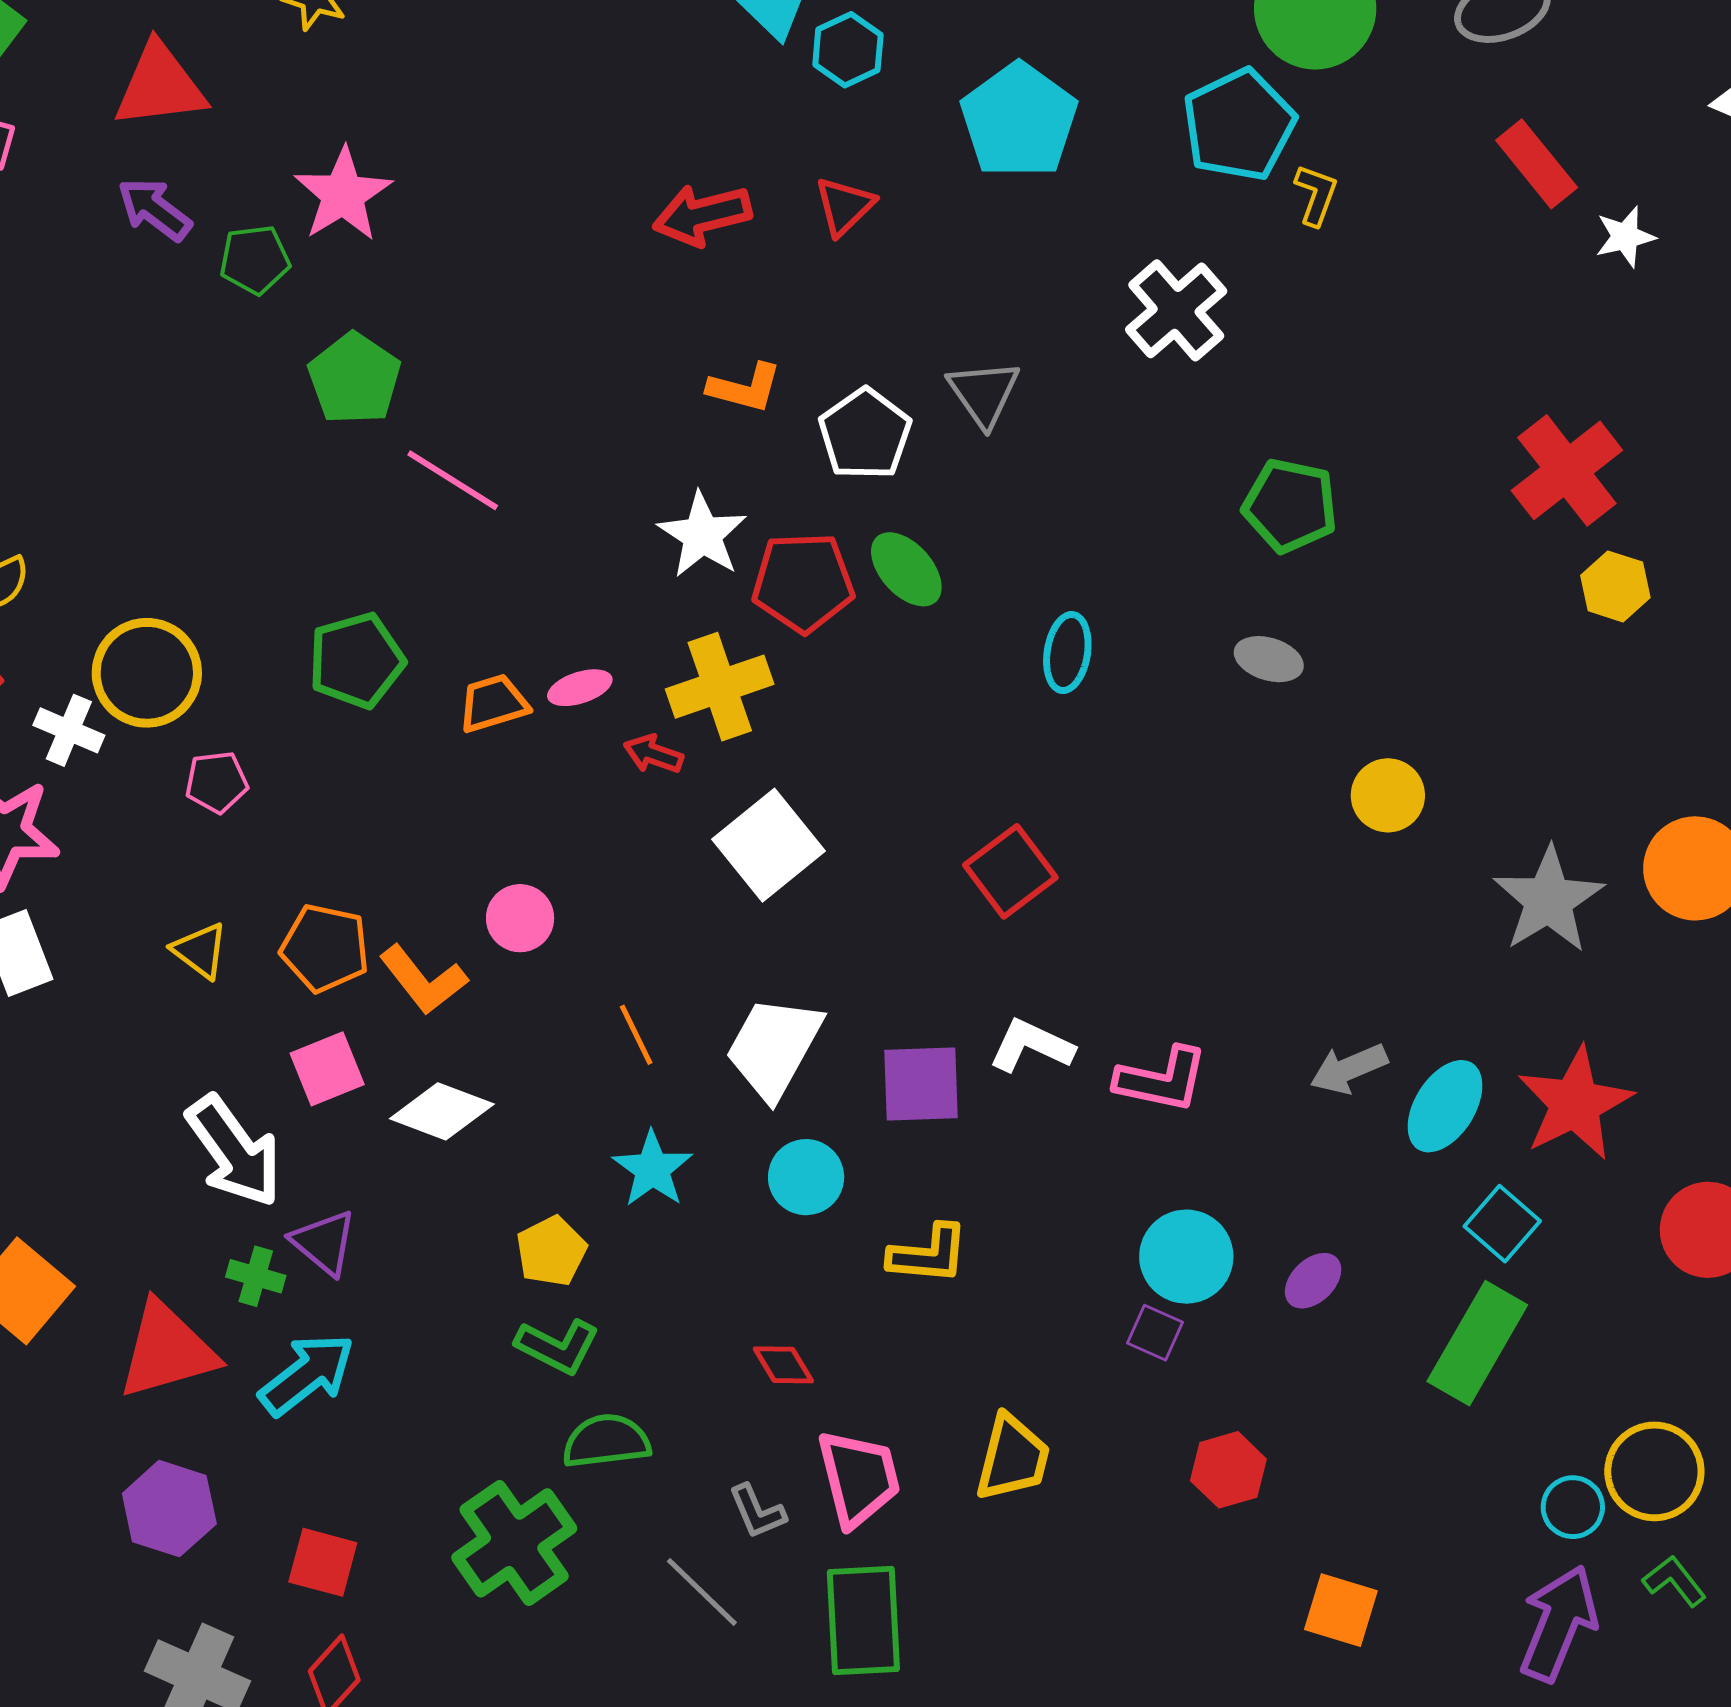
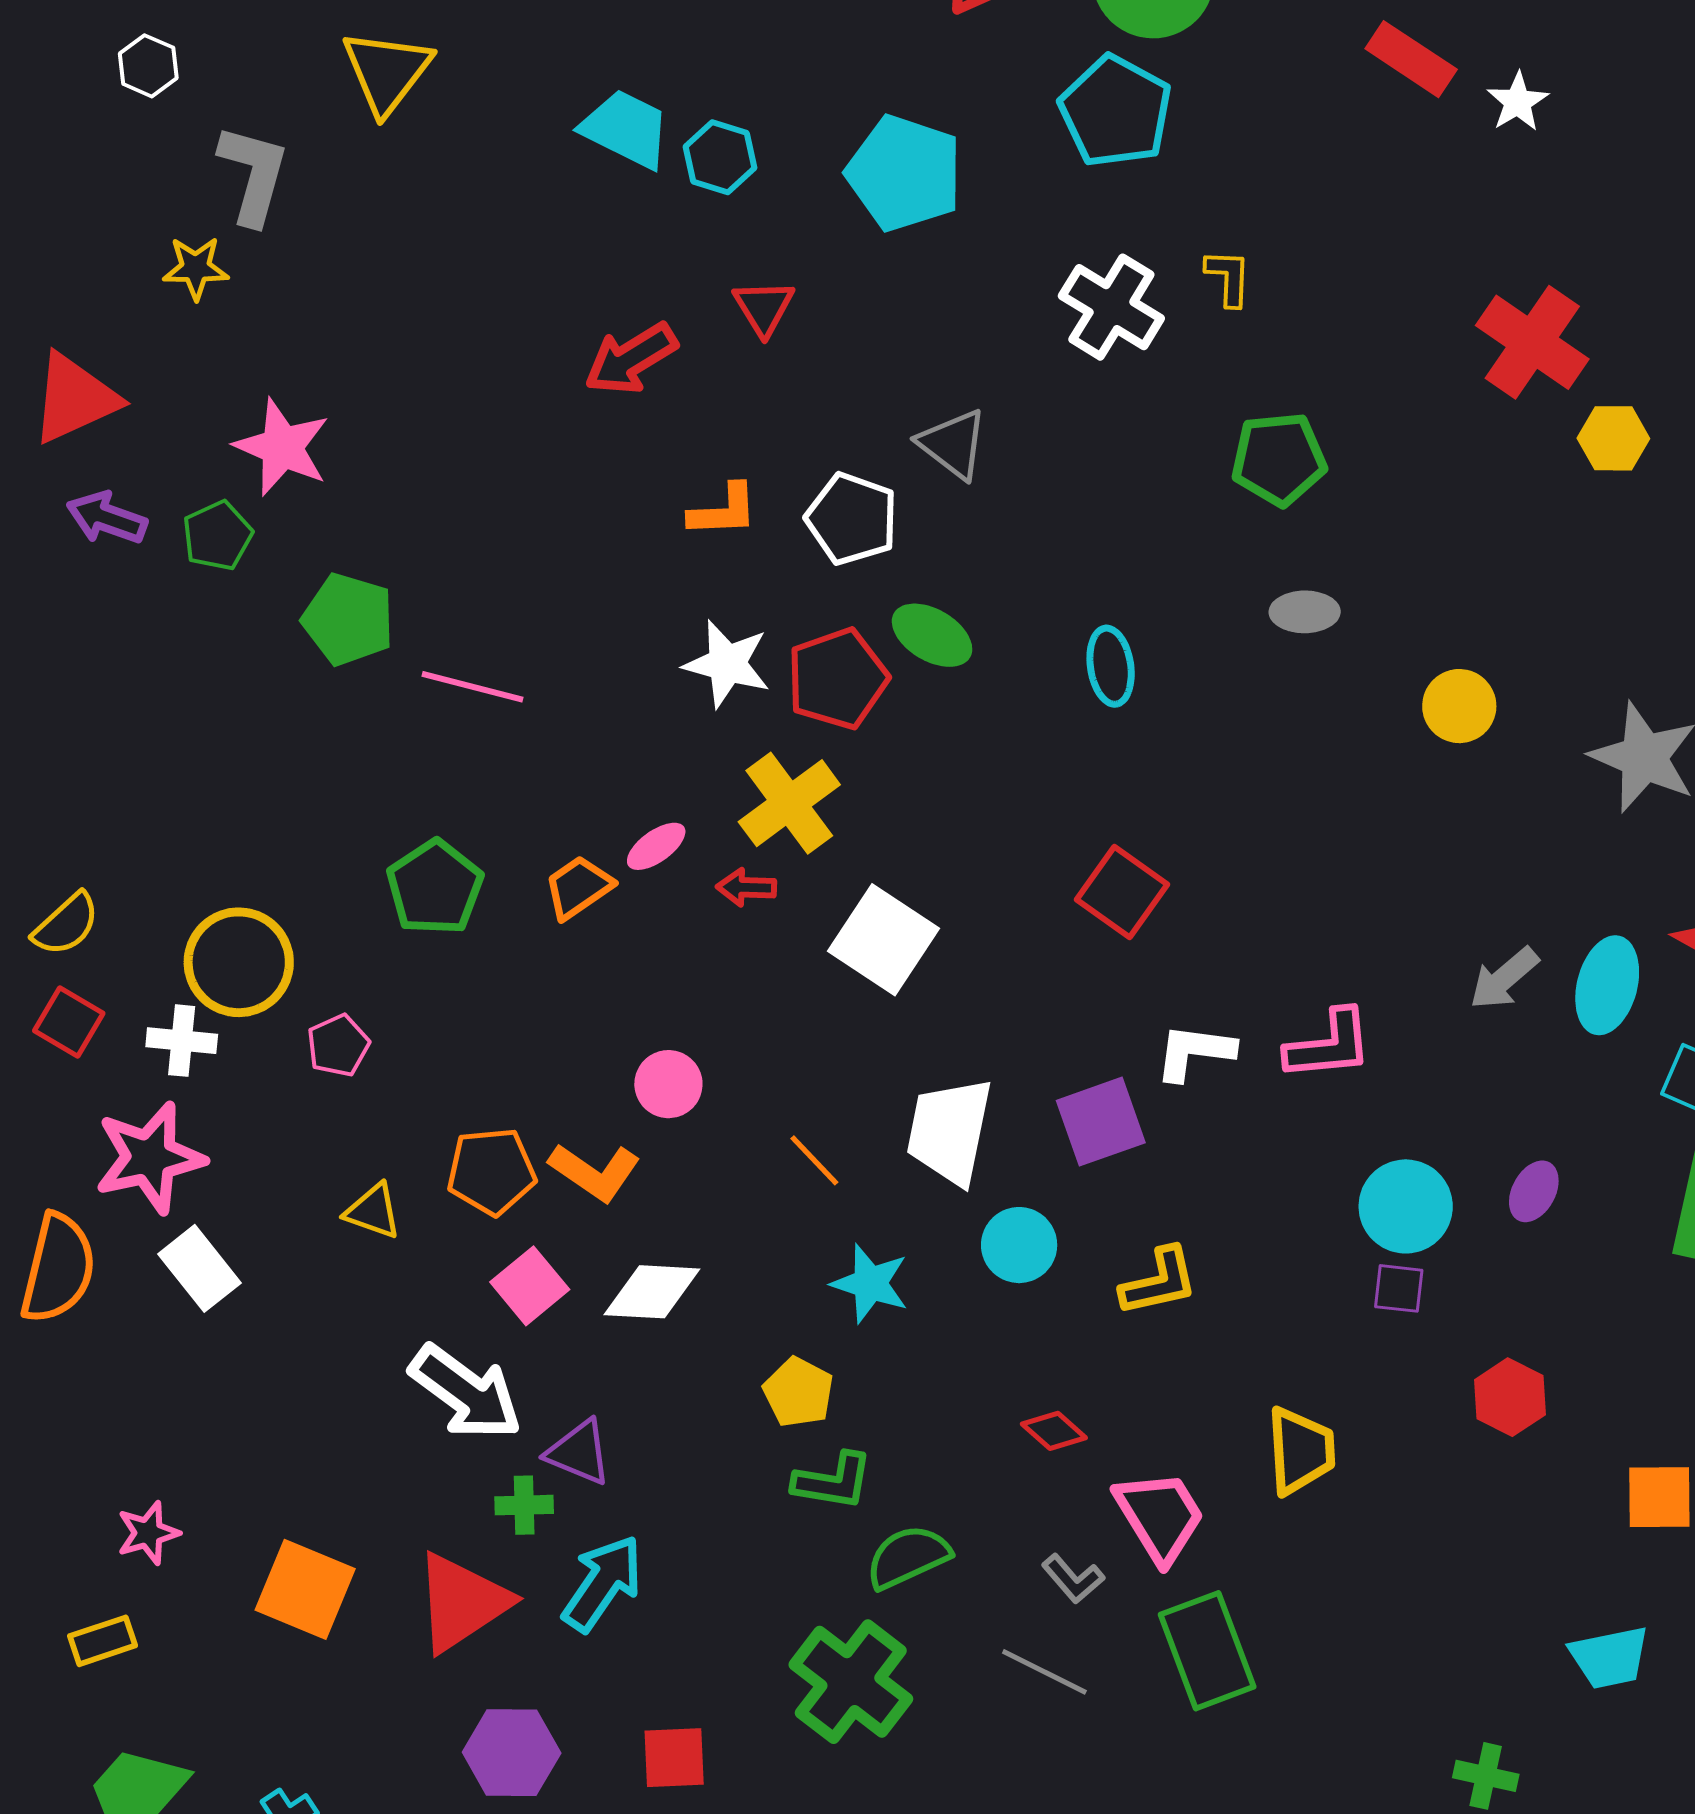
yellow L-shape: (1316, 195) -> (1228, 277), moved

